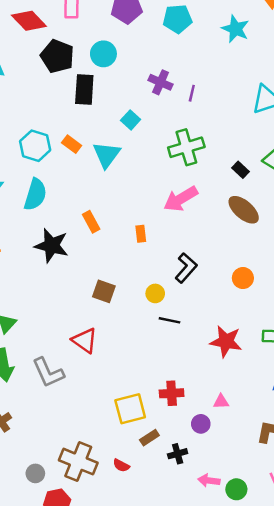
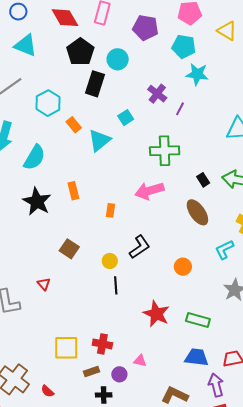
cyan star: (235, 29) -> (197, 74), moved, turned -30
cyan hexagon: (35, 146) -> (48, 103), moved
black line: (169, 320) -> (116, 285), turned 60
red triangle: (85, 340) -> (44, 284), size x0.6
brown rectangle: (149, 438) -> (91, 371), moved
black cross: (178, 454) -> (104, 395), moved

